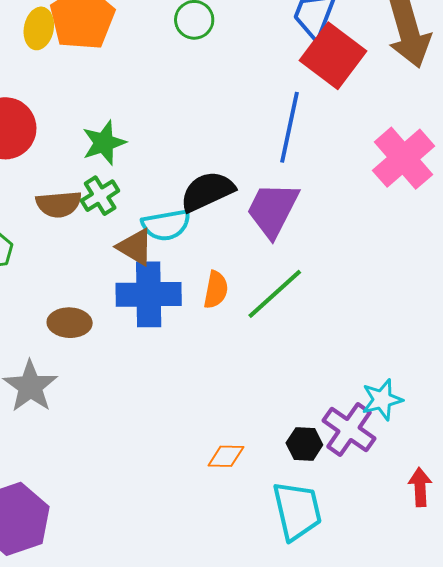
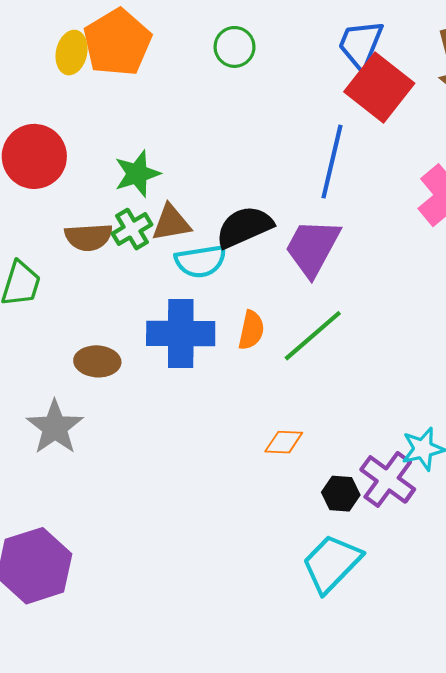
brown triangle: (135, 247) -> (171, 223), moved, turned -42
orange diamond: (226, 456) -> (284, 442), moved
cyan trapezoid: (297, 511) -> (332, 563), turned -124

